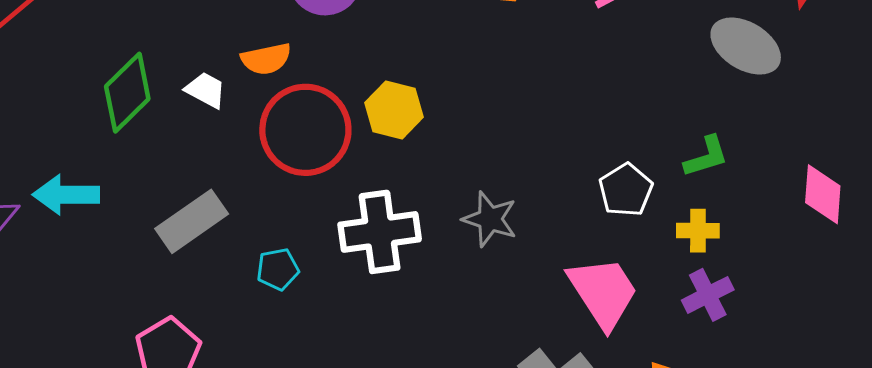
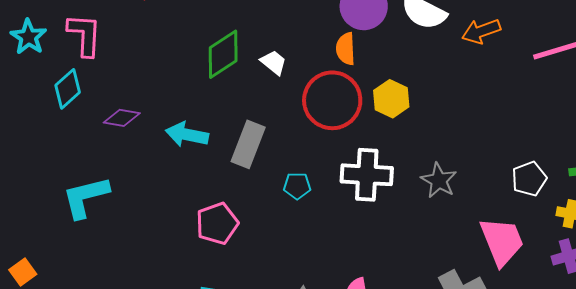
orange semicircle: (266, 59) -> (346, 49), moved, turned 88
cyan arrow: (66, 195) -> (187, 135), moved
gray rectangle: (192, 221) -> (248, 144), turned -45

